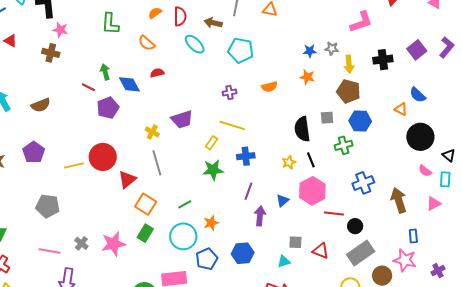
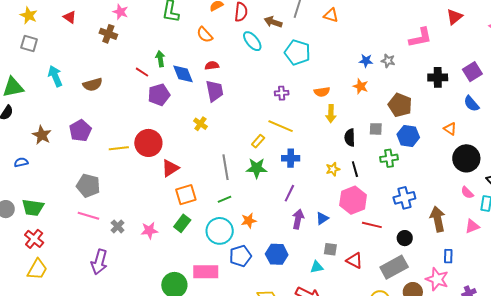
yellow arrow: (349, 64) -> (331, 114), moved
blue semicircle: (418, 95) -> (471, 104), moved
purple trapezoid: (182, 119) -> (215, 91), moved, turned -90
black semicircle: (302, 129) -> (350, 138), size x0.7
gray line: (157, 163) -> (226, 167), moved
blue triangle: (283, 200) -> (322, 218), moved
orange square: (146, 204) -> (186, 195), turned 35
black circle: (355, 226) -> (405, 238), moved
pink star: (113, 244) -> (149, 230), size x0.7
pink line: (50, 251) -> (88, 216), moved

